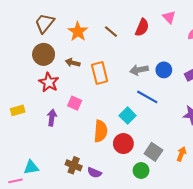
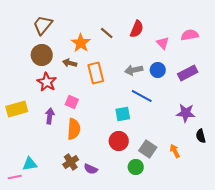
pink triangle: (169, 17) -> (163, 43), moved
orange star: (78, 32) -> (81, 43), moved
yellow rectangle: (18, 110) -> (17, 109), size x1.5
cyan square: (128, 116) -> (123, 114), turned 35
orange semicircle: (101, 131) -> (74, 129), moved
orange arrow: (181, 154) -> (175, 151), turned -48
brown cross: (74, 165) -> (71, 162), turned 35

